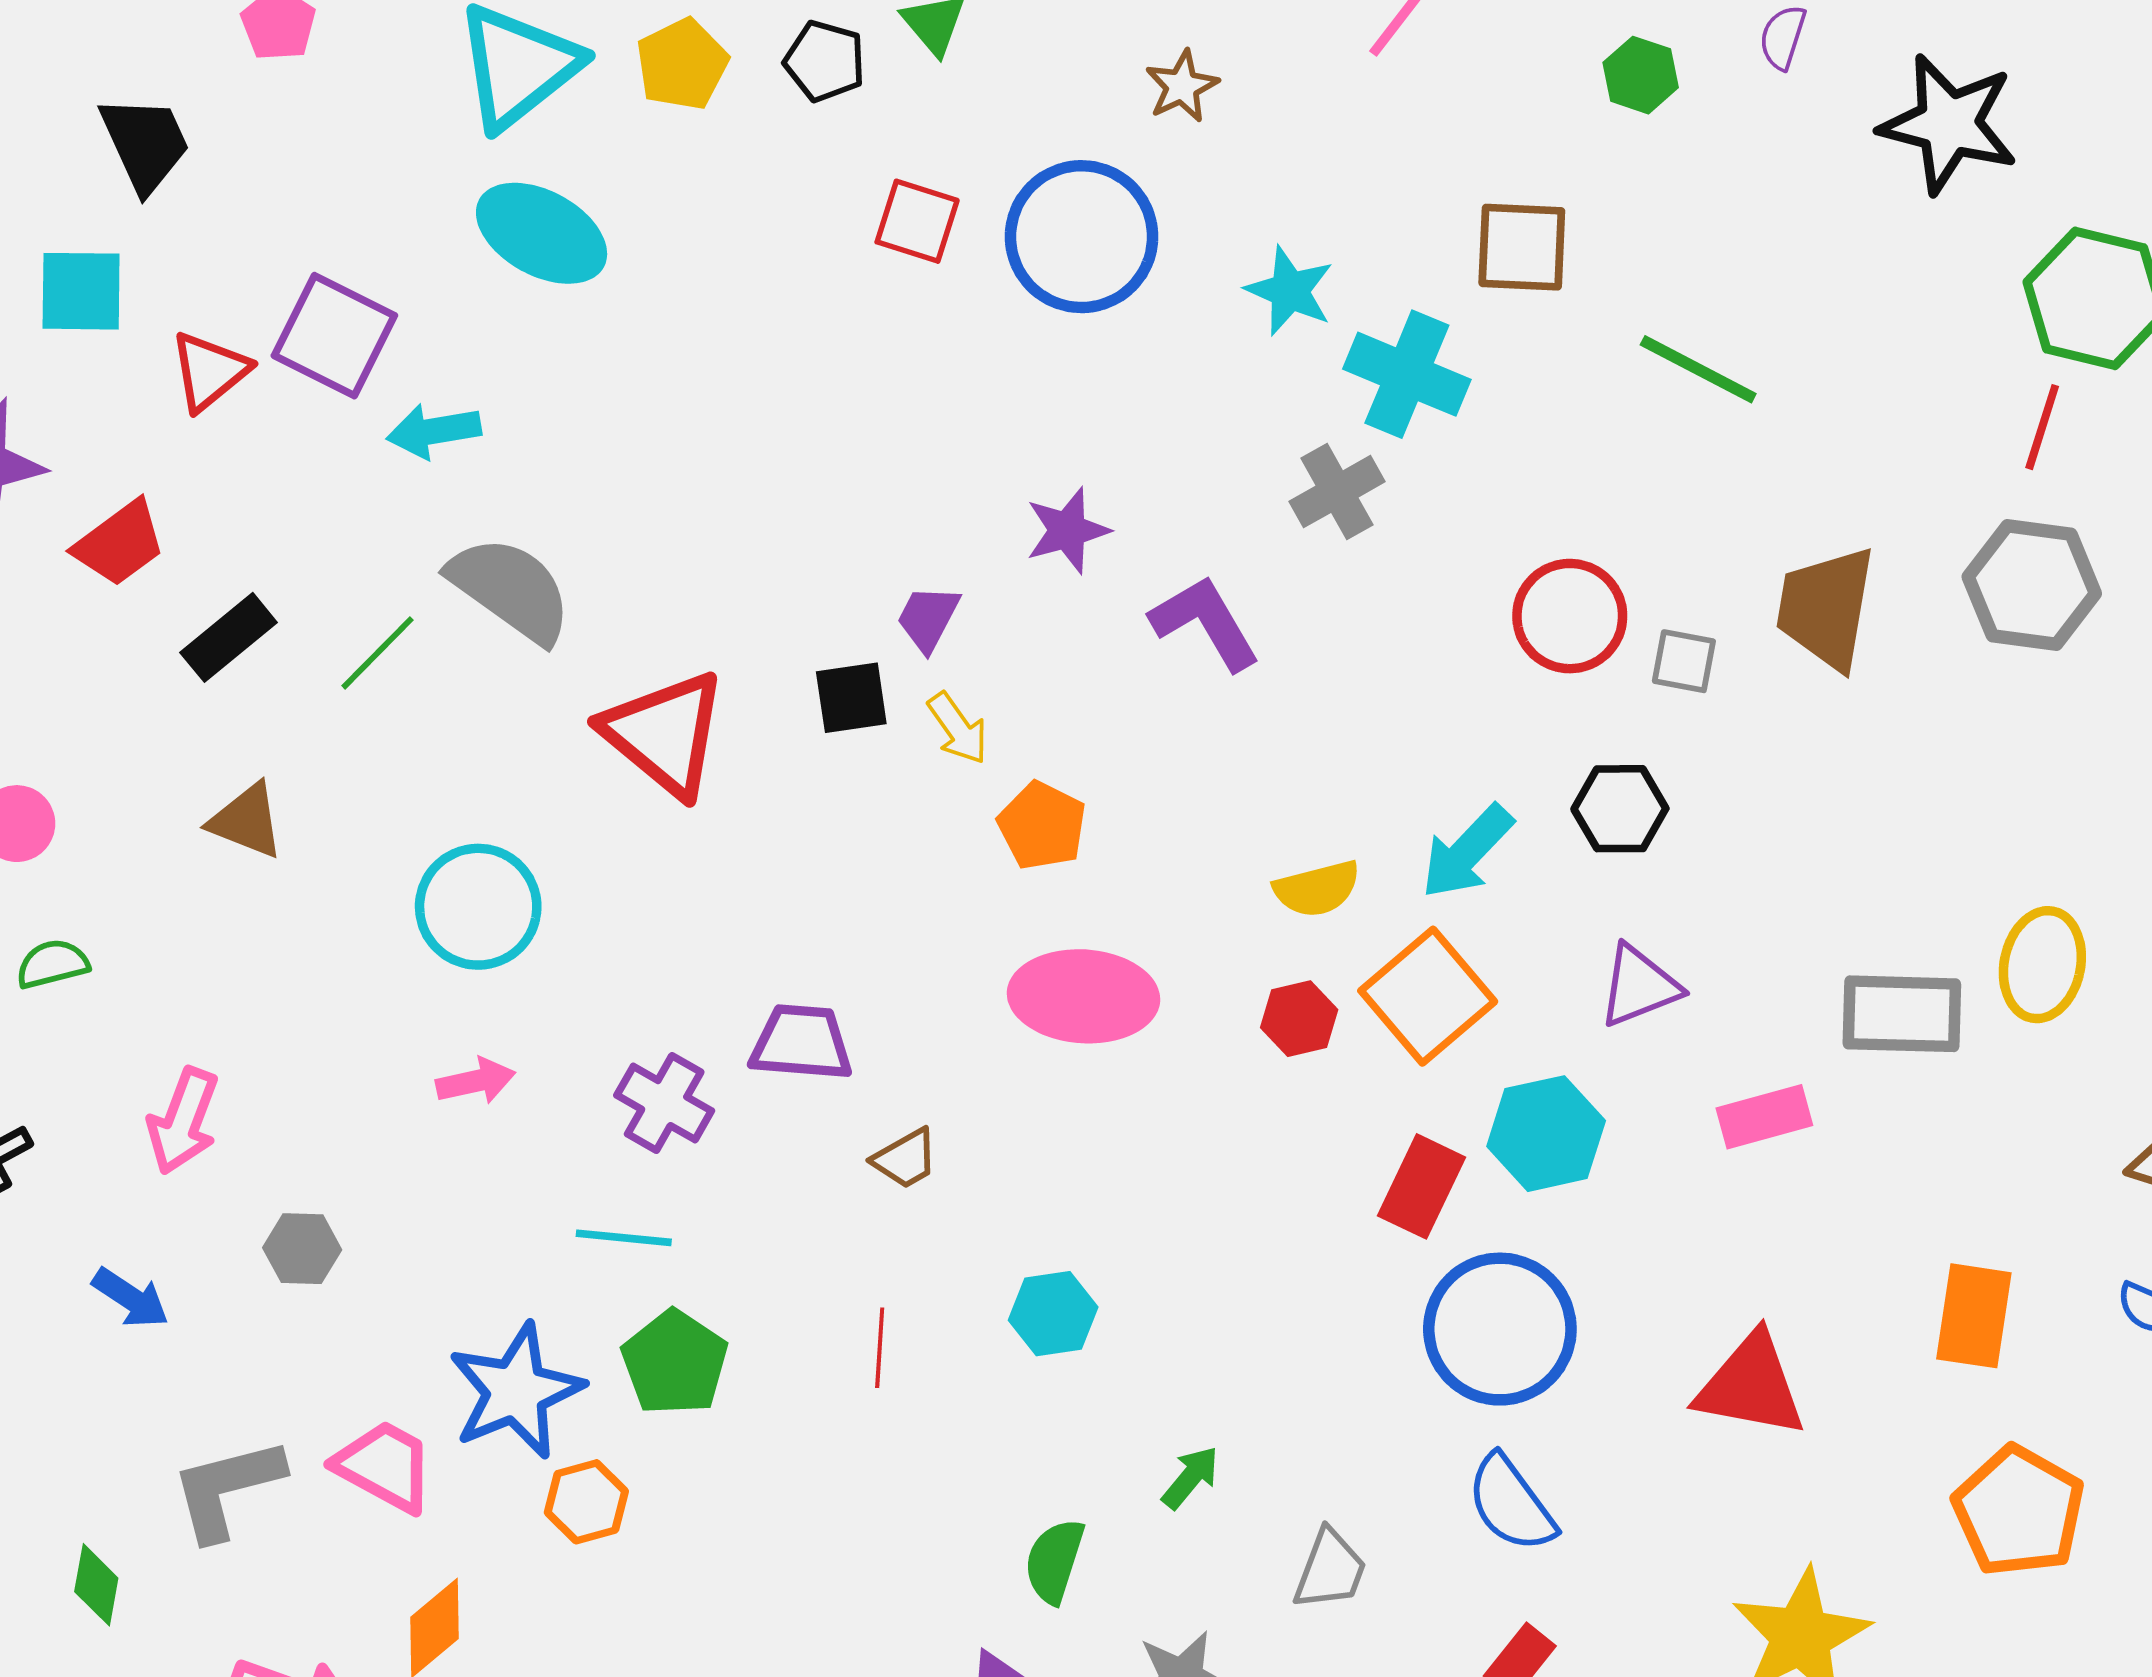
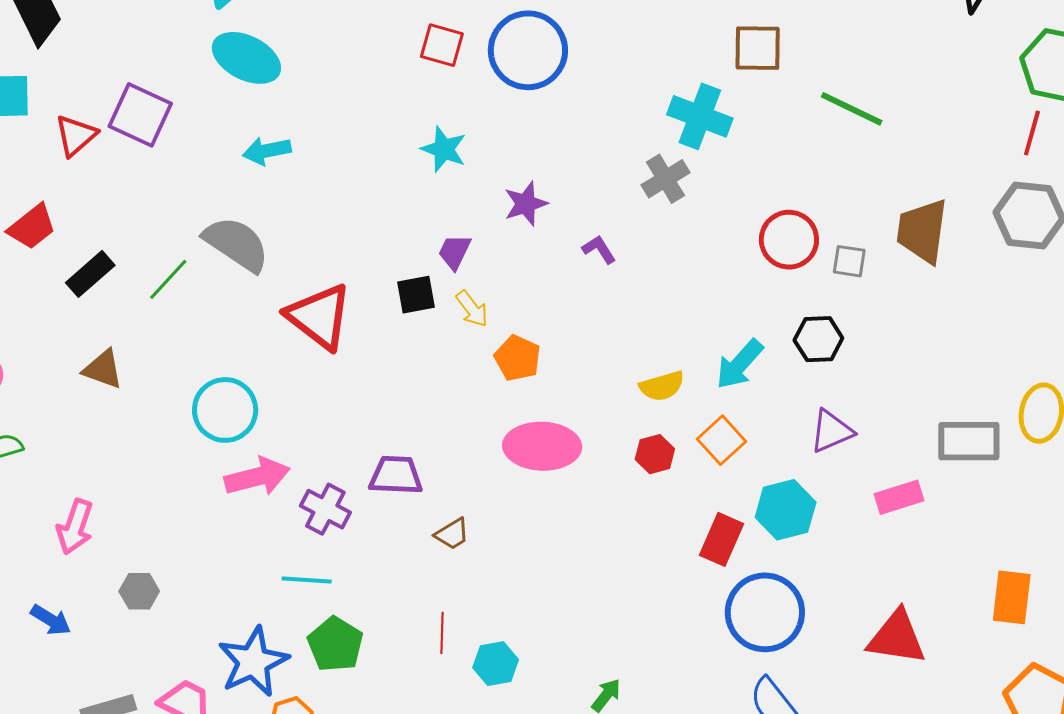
cyan star: (1290, 291) -> (444, 149), moved
cyan arrow: (434, 431) -> (267, 151), moved
purple L-shape: (1205, 623) -> (599, 249), size x0.6
orange square: (1428, 996) -> (721, 440), size x0.7
pink arrow: (476, 1081) -> (257, 477), moved, size x1.6
cyan hexagon: (1053, 1314) -> (496, 664), moved

